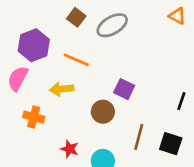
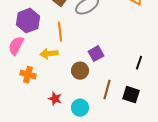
orange line: (76, 60) -> (60, 32), turned 60
purple square: (124, 89) -> (96, 54), turned 35

